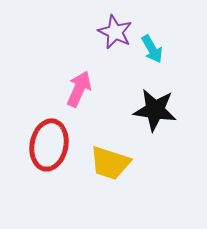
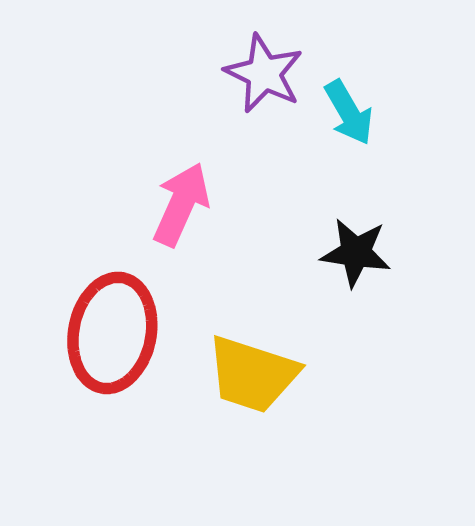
black star: (155, 110) -> (356, 253), size x0.7

